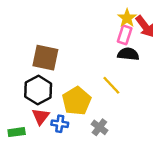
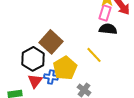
brown square: (45, 58) -> (51, 42), moved, turned 30
blue cross: (60, 124) -> (51, 77), moved

